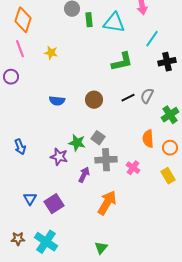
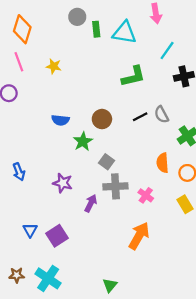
gray semicircle: (147, 96) -> (161, 115), turned -56
green star: (77, 143) -> (83, 141), moved, turned 30
orange arrow: (107, 203) -> (139, 236), moved

